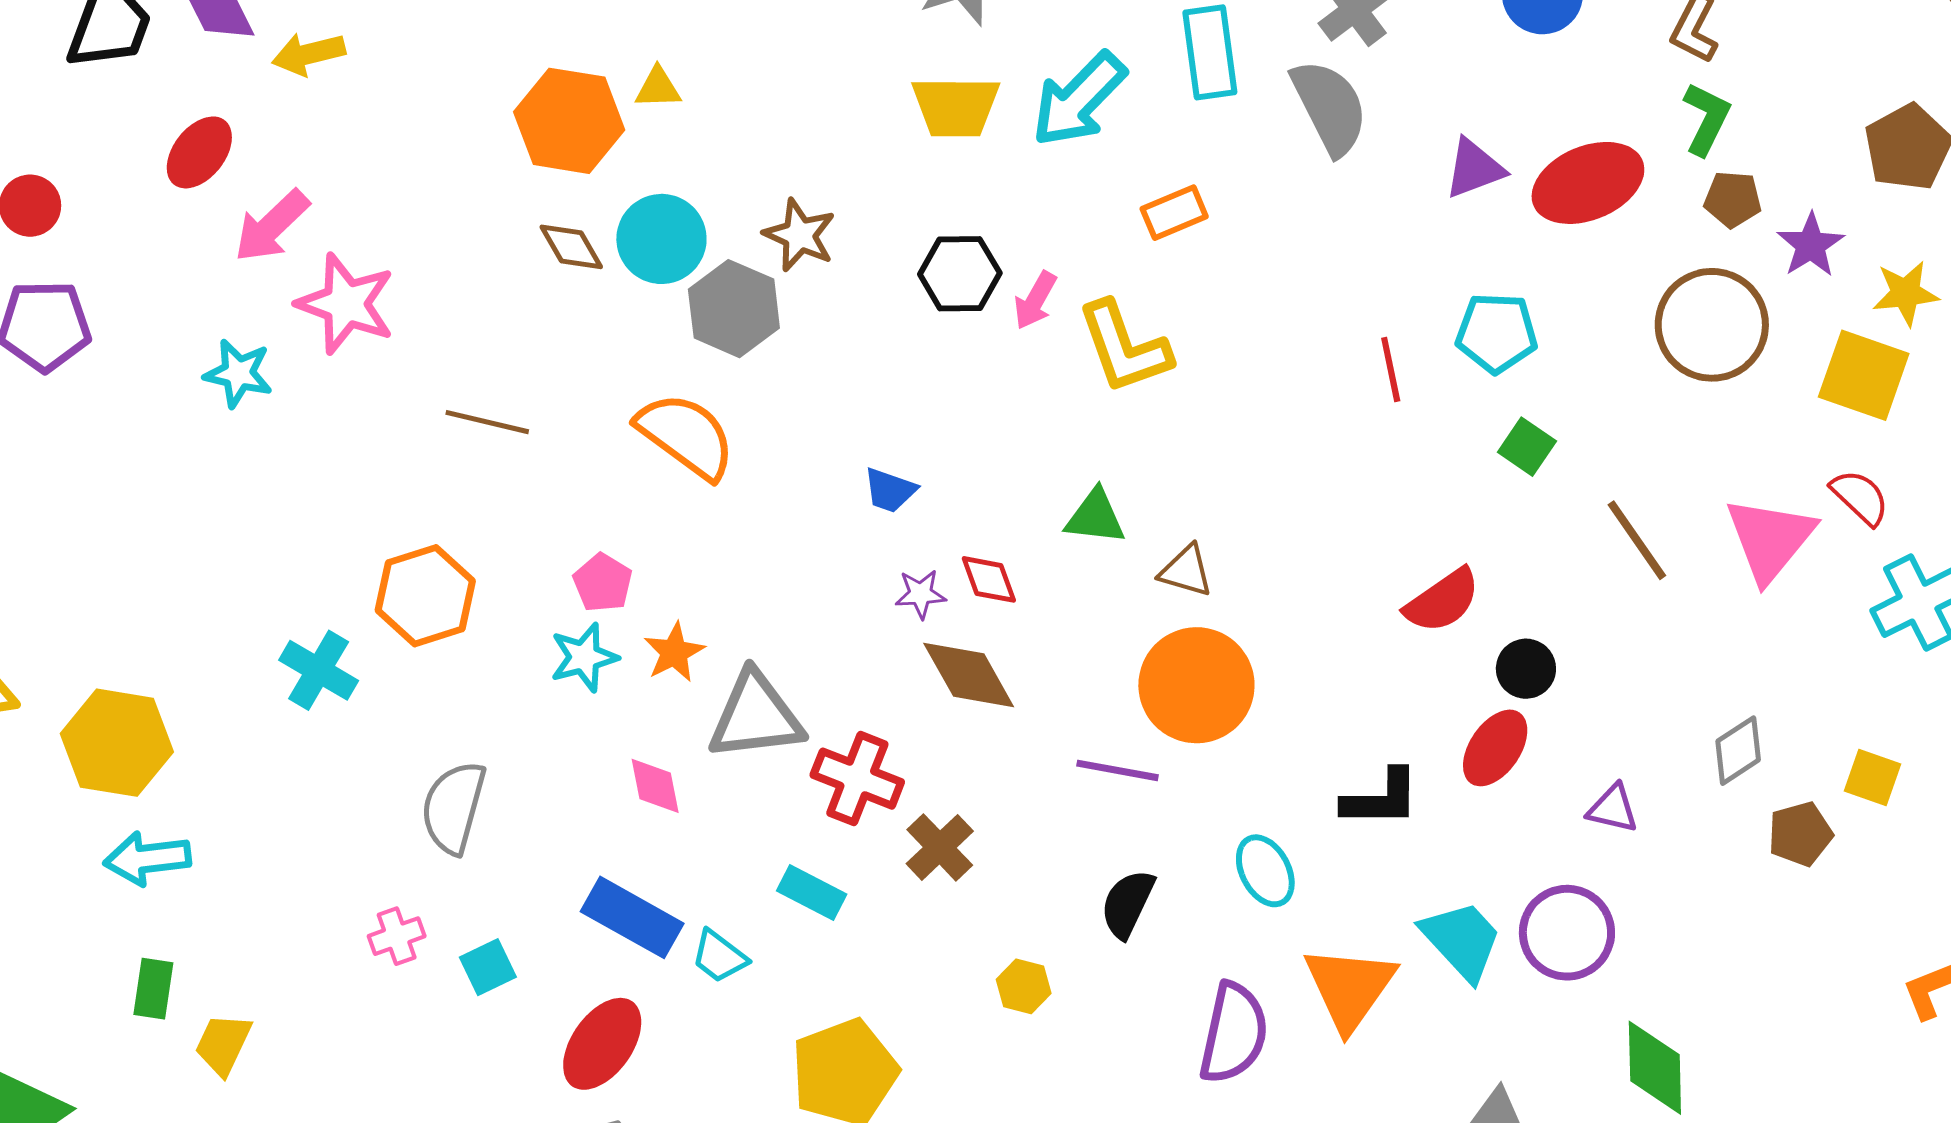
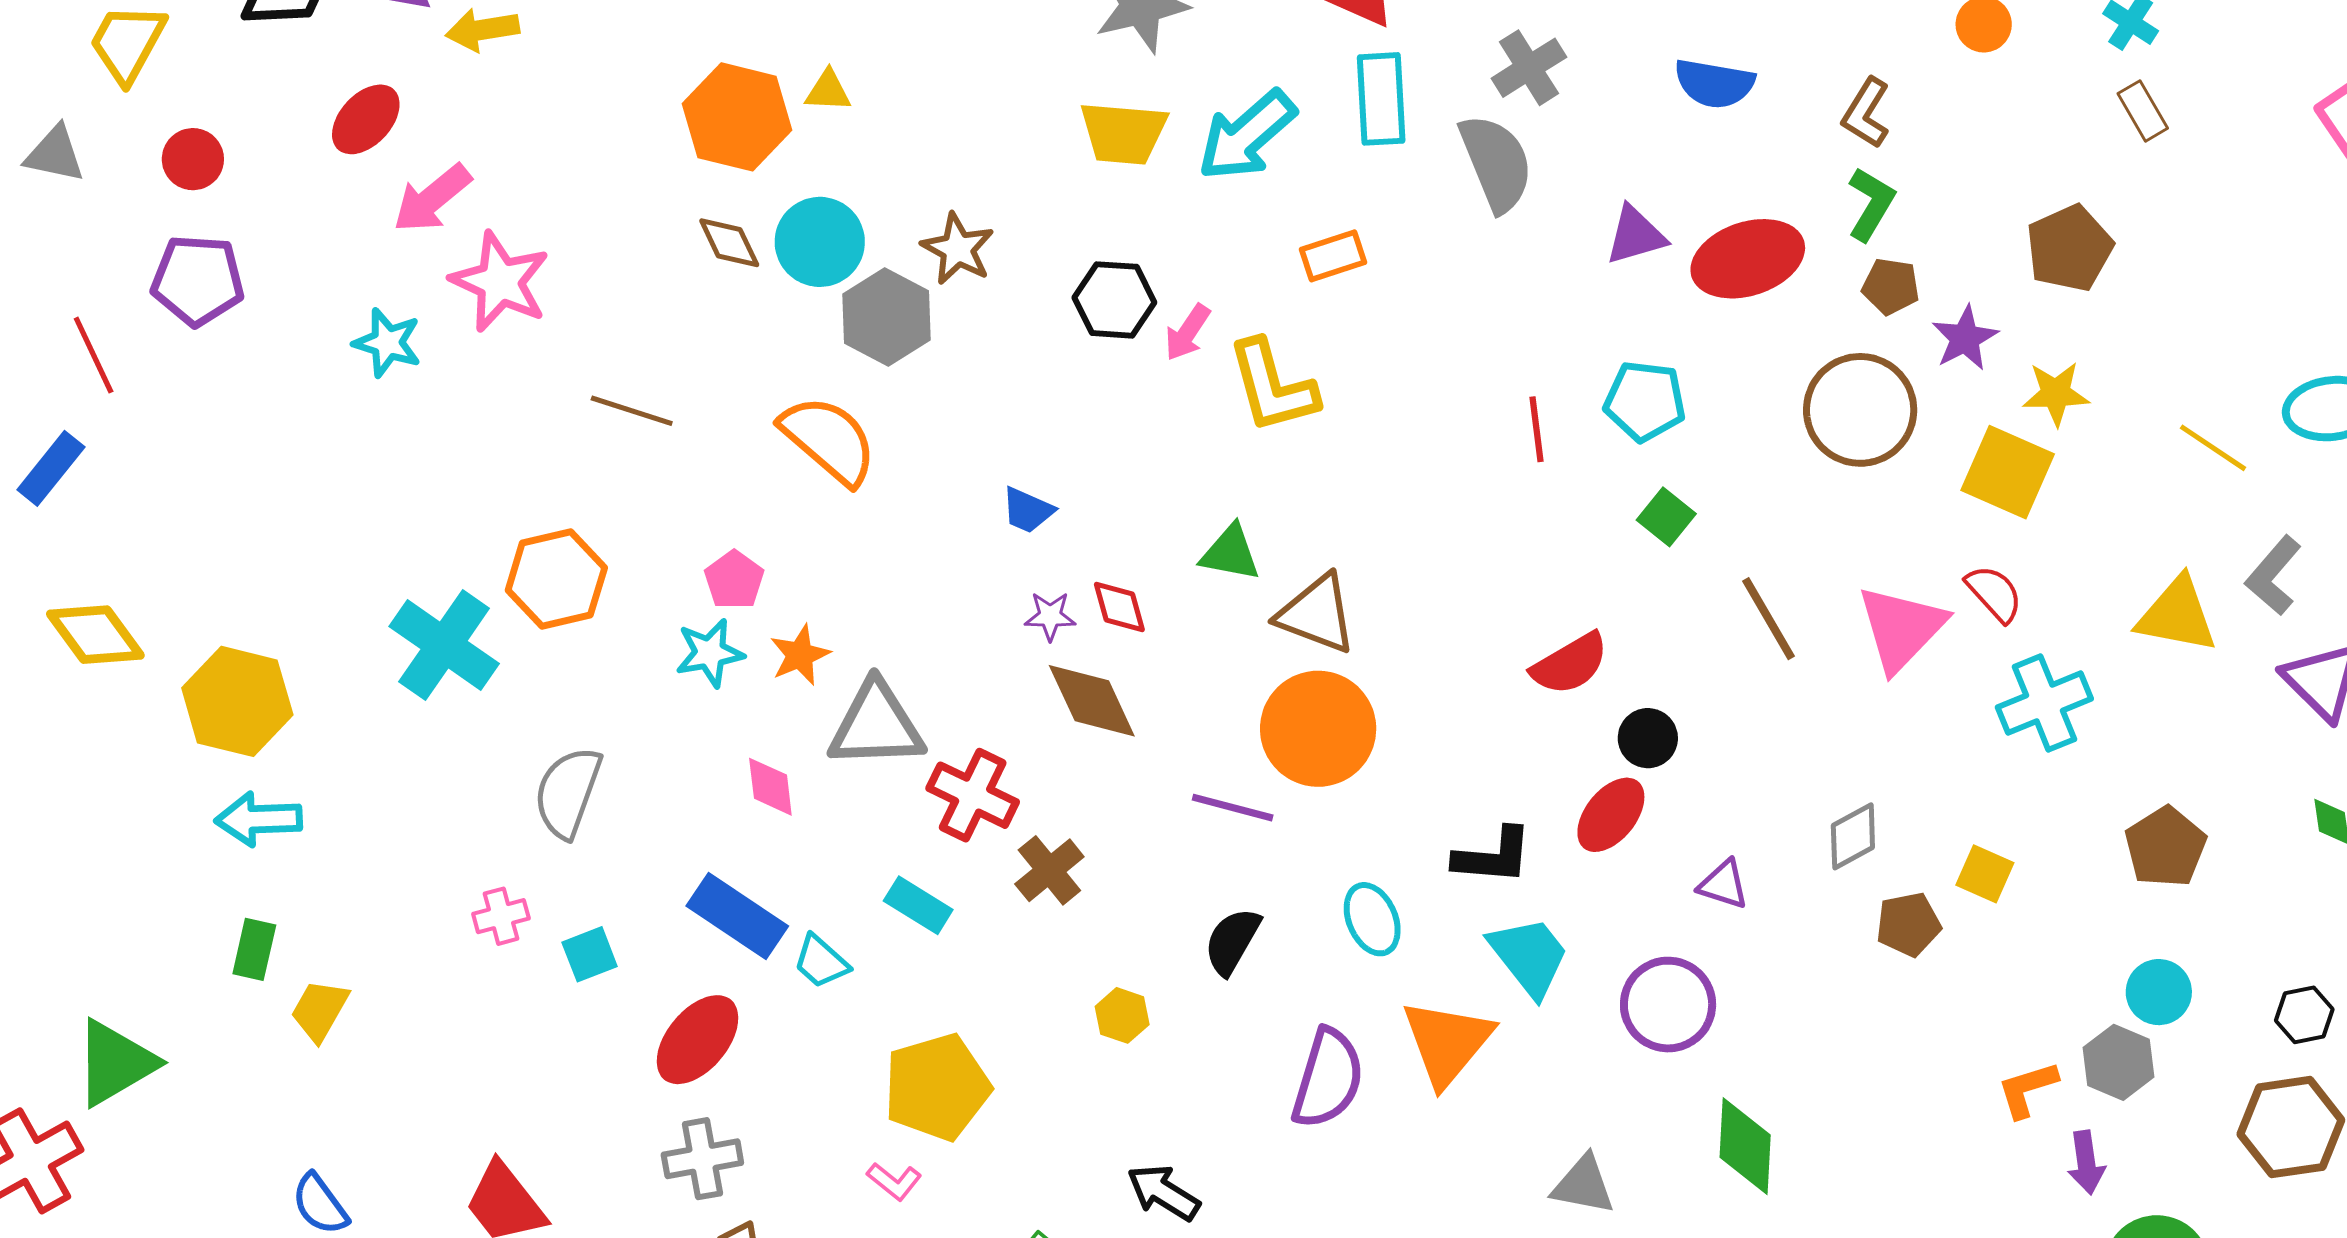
brown triangle: (1186, 571) -> (1317, 614), size x1.5
cyan cross: (319, 670) -> (444, 645), size x1.4
cyan trapezoid: (1462, 940) -> (1529, 956), moved

